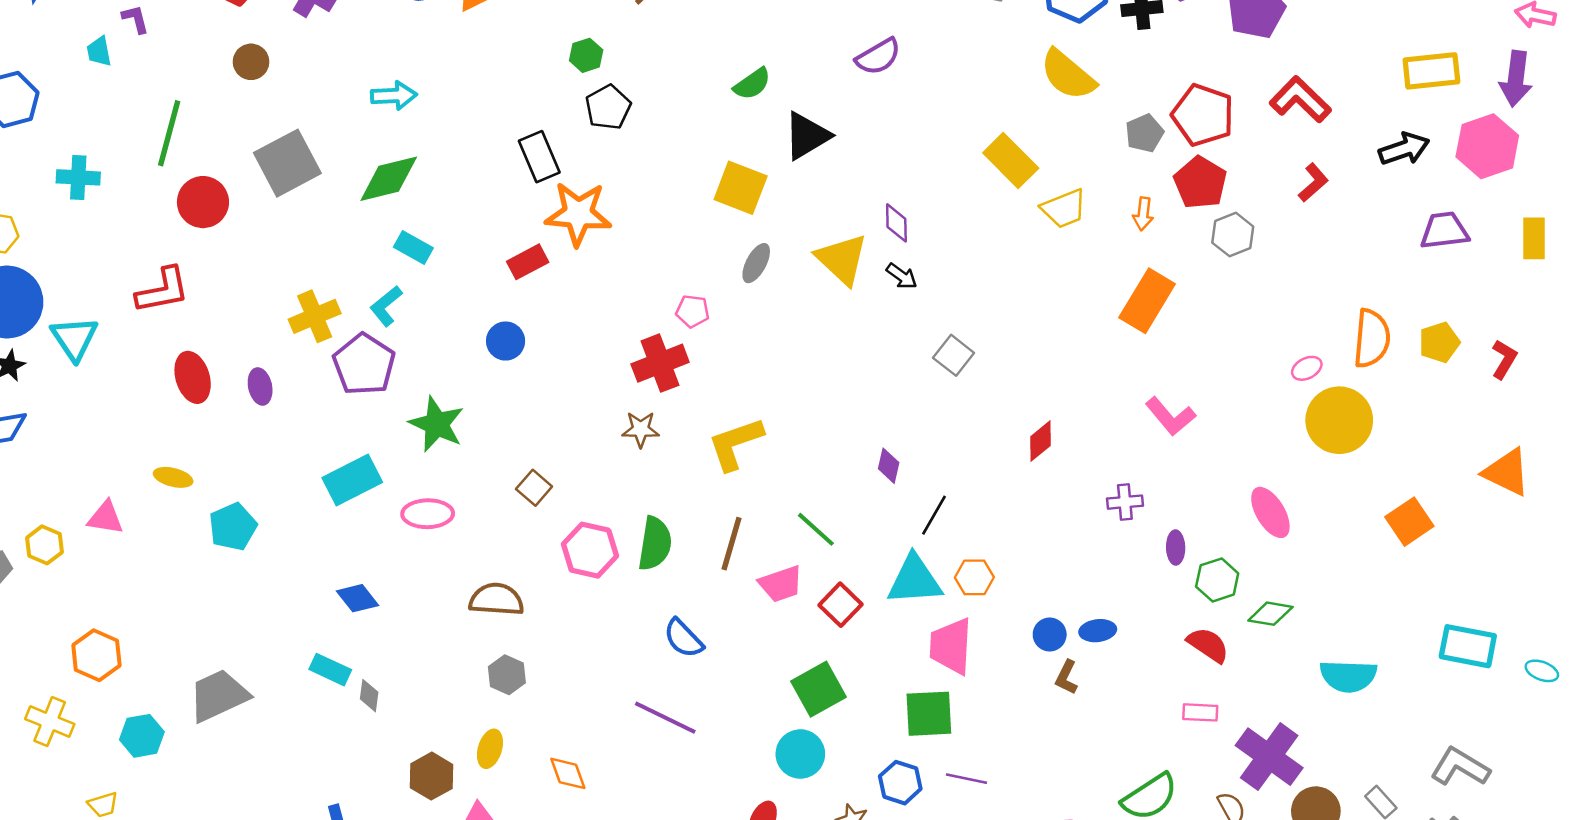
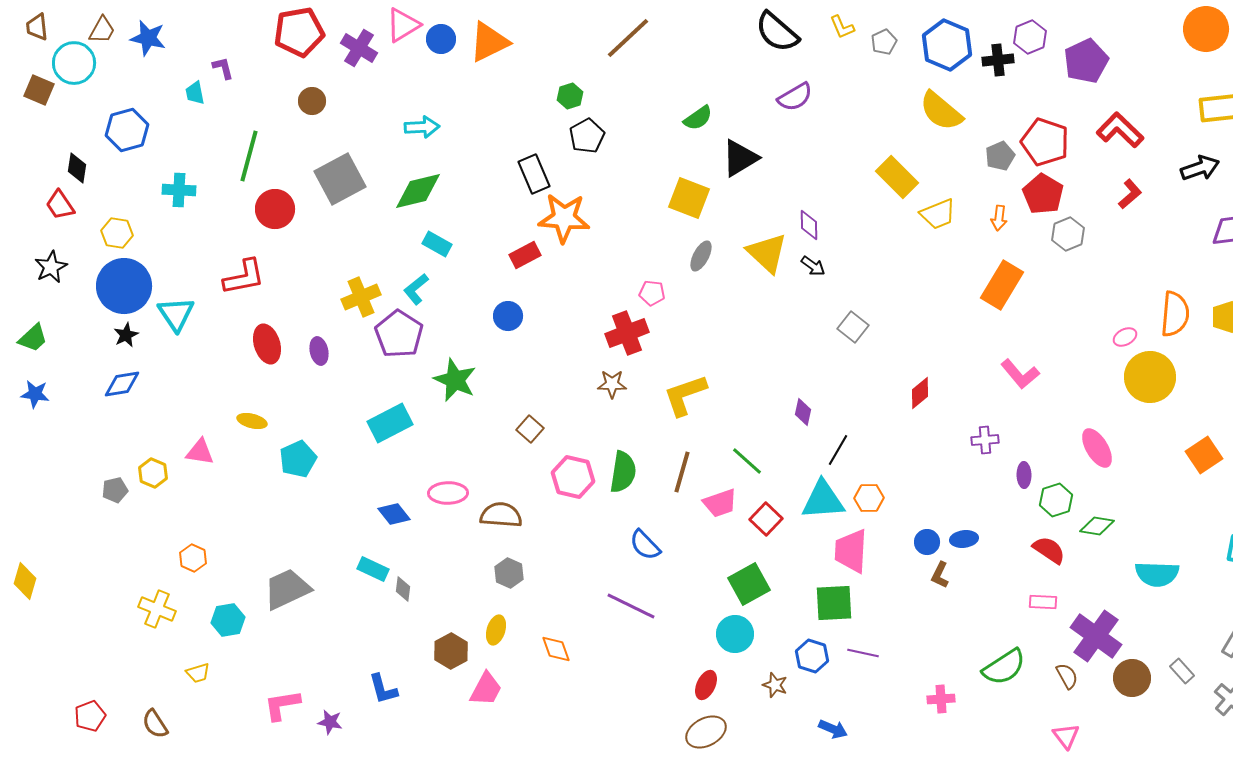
pink ellipse: (428, 514) -> (448, 493), moved
orange hexagon: (96, 655) -> (193, 558), size x0.7

